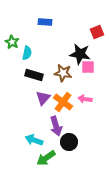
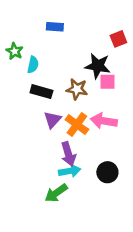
pink arrow: (85, 99) -> (104, 121), size x1.5
cyan arrow: (34, 140) -> (70, 171), moved, turned 150
black circle: (69, 142) -> (107, 172), moved

